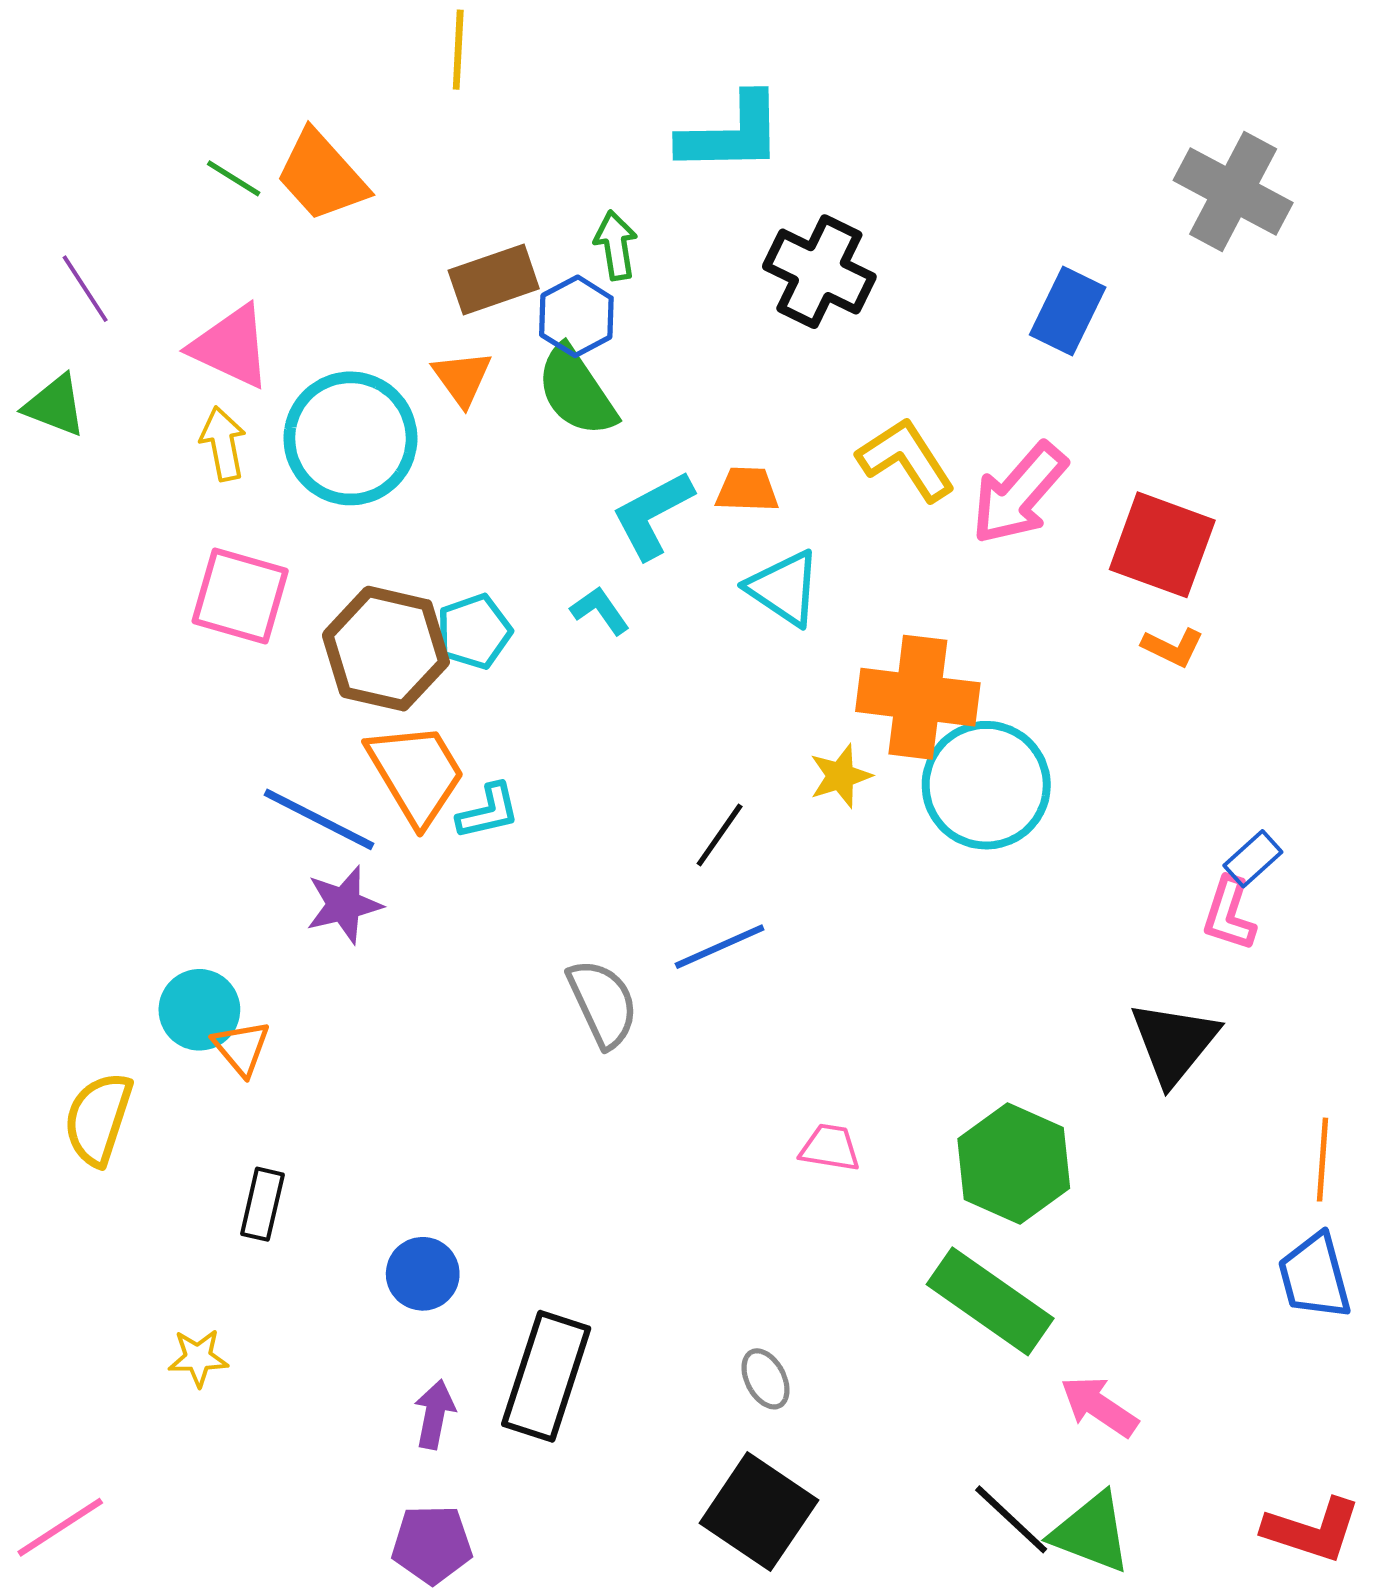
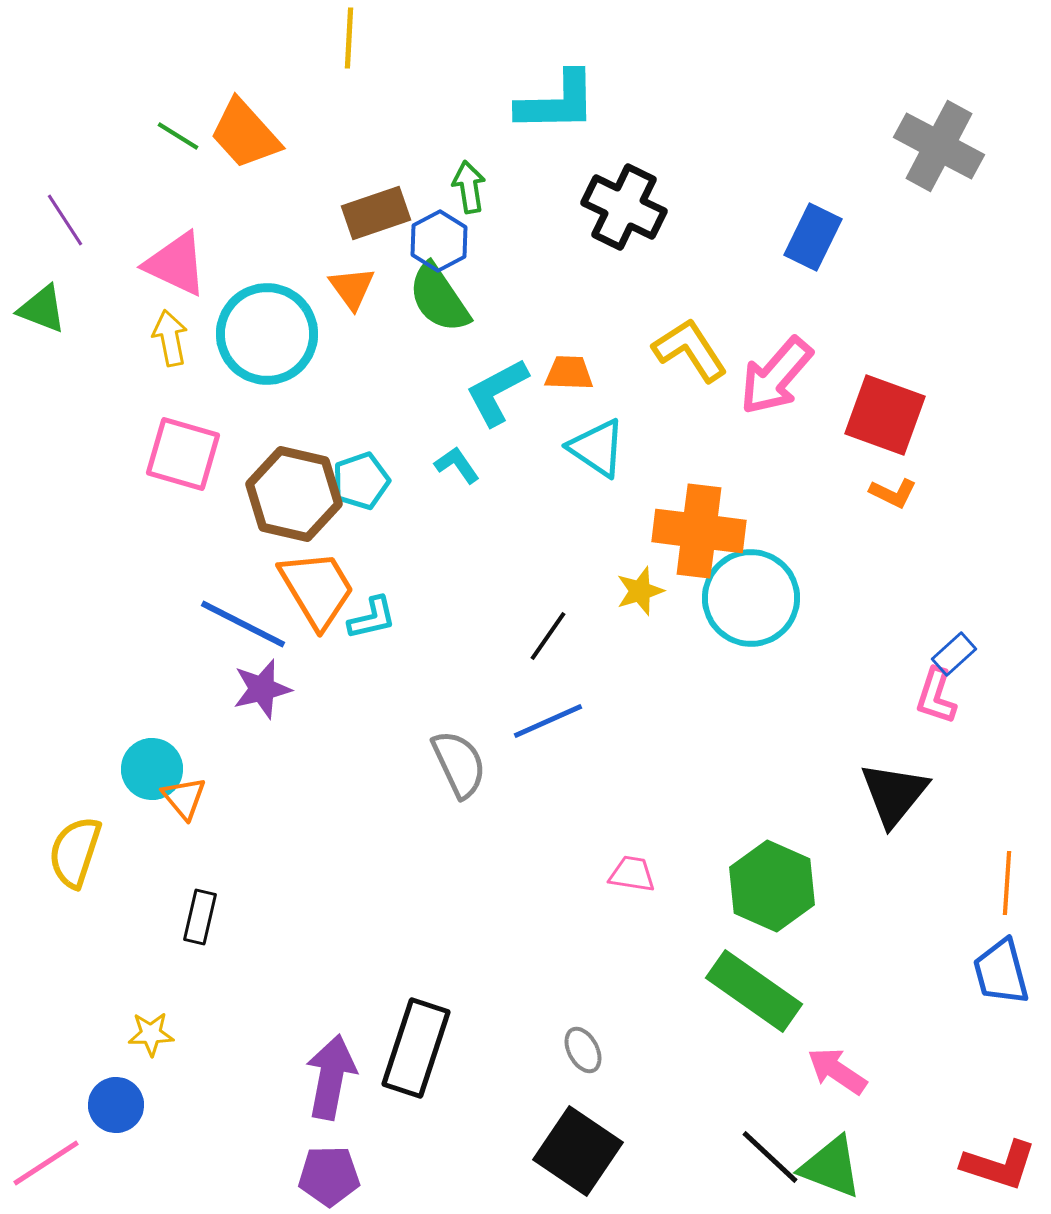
blue circle: (423, 1274) -> (116, 1105), moved
purple arrow: (435, 1414) -> (331, 1077), size x1.6

